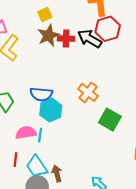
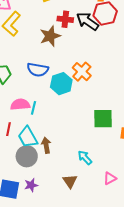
brown star: (49, 35) -> (50, 36), moved
cyan hexagon: (51, 110) -> (61, 84), moved
green square: (110, 120) -> (103, 119), moved, turned -35

